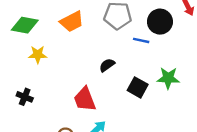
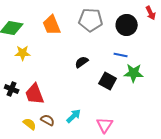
orange trapezoid: (72, 22) -> (52, 25), turned 95
blue line: (141, 40) -> (121, 55), moved
red trapezoid: (85, 99) -> (35, 94), moved

